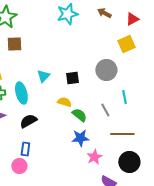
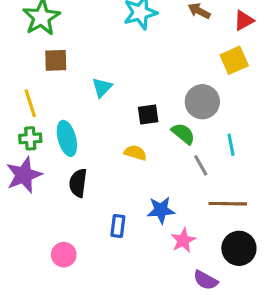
cyan triangle: (43, 76) -> (102, 87), moved
green semicircle: (79, 115) -> (183, 134), moved
black semicircle: (28, 121) -> (78, 183), turned -54
blue rectangle: (25, 149) -> (118, 226), moved

